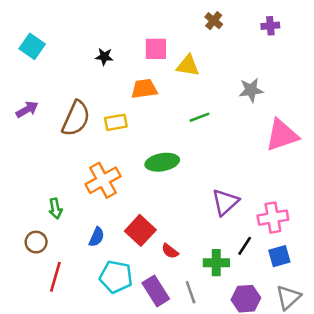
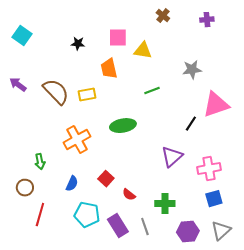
orange trapezoid: (144, 89) -> (109, 69), turned -95
purple arrow: (27, 109) -> (18, 85), turned -114
brown semicircle: (76, 118) -> (56, 92), turned -68
red square: (140, 230) -> (106, 179), size x0.7
black line: (245, 246) -> (191, 124), moved

